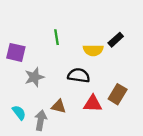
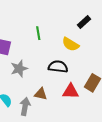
black rectangle: (116, 40) -> (84, 22), moved
yellow semicircle: (93, 50) -> (71, 44), turned 30

